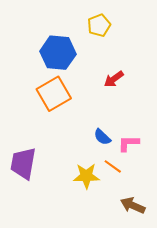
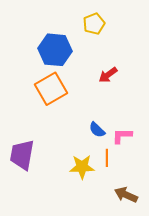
orange line: (113, 166) -> (107, 158), turned 54

